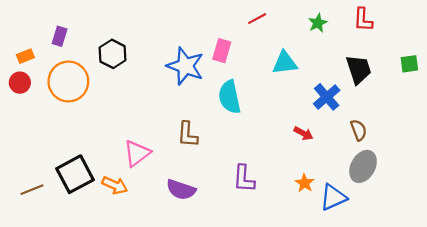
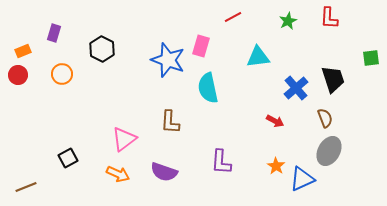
black trapezoid: (359, 69) -> (333, 79), moved
orange circle: (68, 81) -> (62, 74), size x0.6
black square: (75, 174) -> (68, 158), size x0.6
orange arrow: (115, 185) -> (118, 174), moved
brown line: (32, 190) -> (26, 187), moved

